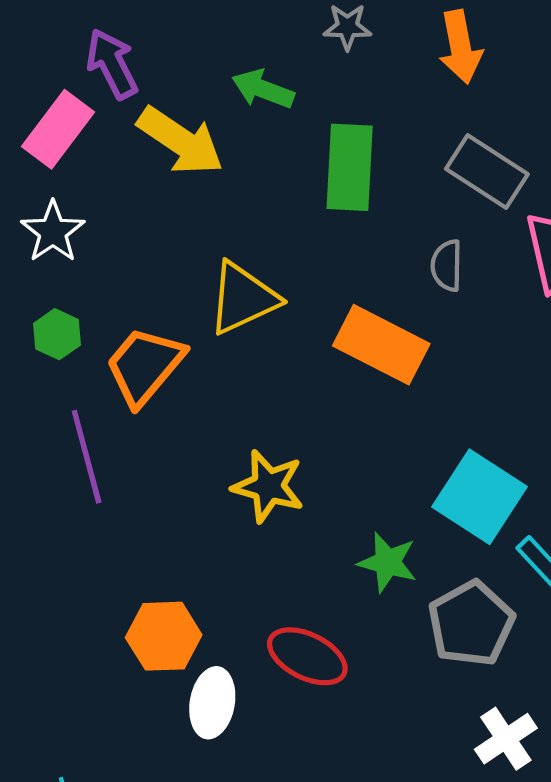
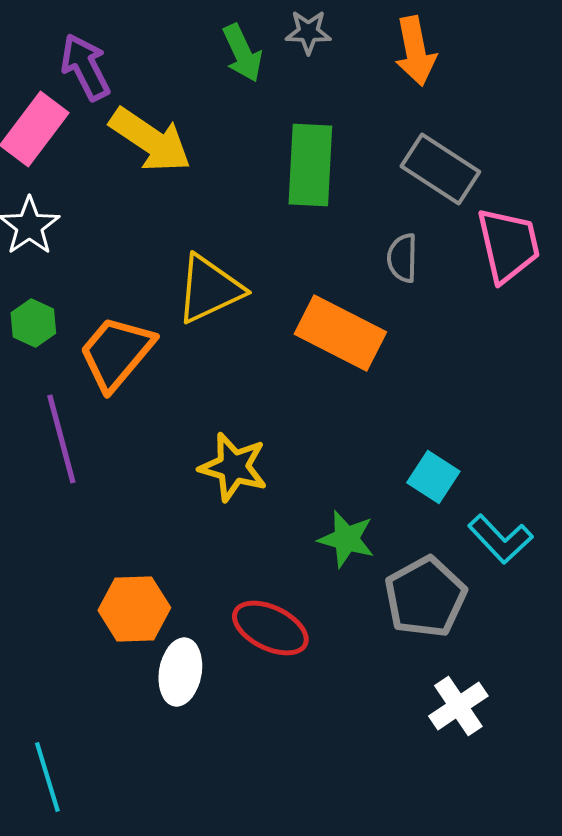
green arrow: (263, 89) -> (242, 53), moved, turned -136
cyan square: (479, 497) -> (433, 477), size x0.6

